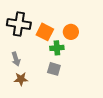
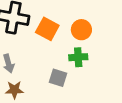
green cross: (57, 48) -> (78, 57), moved

